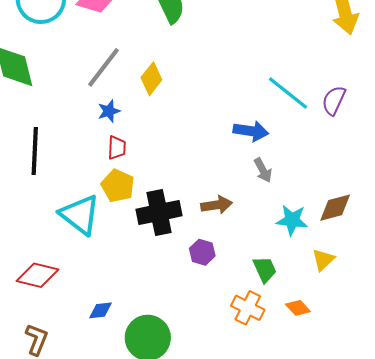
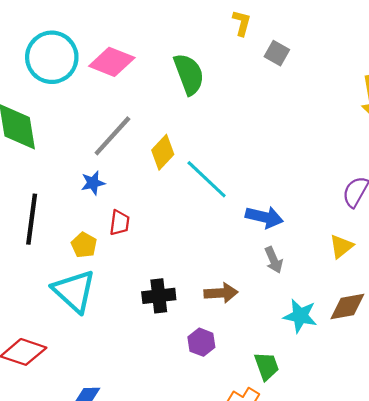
cyan line: (288, 93) -> (207, 179), moved
blue star: (109, 111) -> (93, 183), moved
yellow pentagon: (118, 186) -> (84, 245), moved, size x0.7
black cross: (159, 212) -> (159, 296), size x0.7
yellow triangle: (323, 260) -> (341, 246), moved

